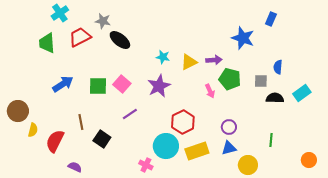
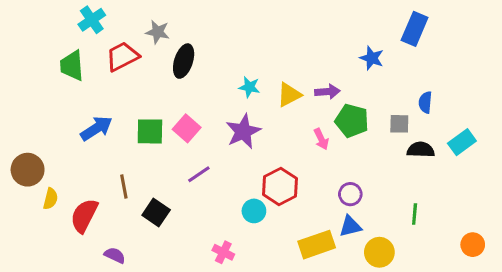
blue rectangle: (271, 19) -> (415, 29), size x1.5
blue star: (243, 38) -> (372, 58), size x0.7
black ellipse: (120, 40) -> (184, 61), turned 70
cyan circle: (166, 146) -> (254, 211), moved, size x0.6
yellow rectangle: (197, 151) -> (317, 245), moved

